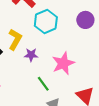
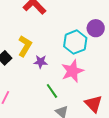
cyan hexagon: (46, 22) -> (75, 42), moved

